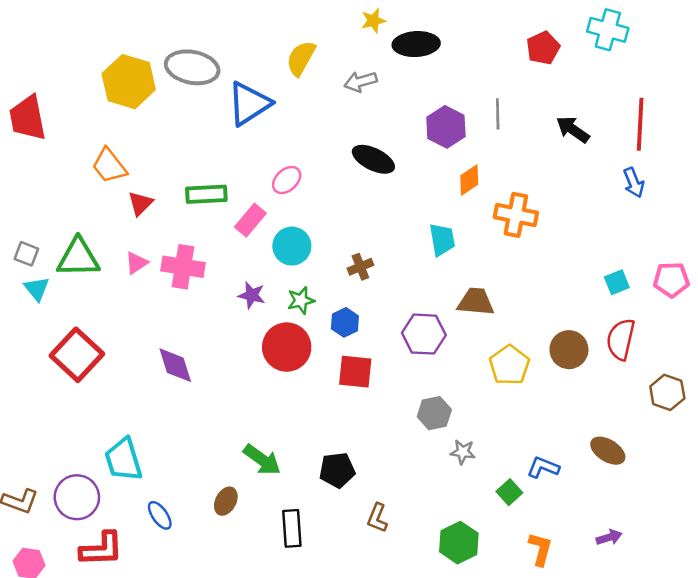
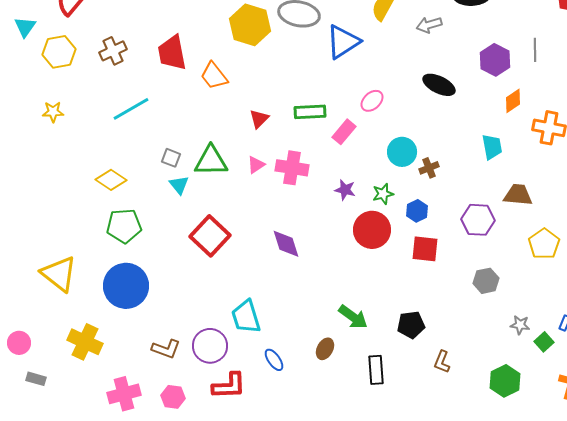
orange trapezoid: (109, 166) -> (214, 76), moved
cyan circle: (292, 246) -> (402, 152), moved
gray star: (463, 452) -> (520, 325), moved

